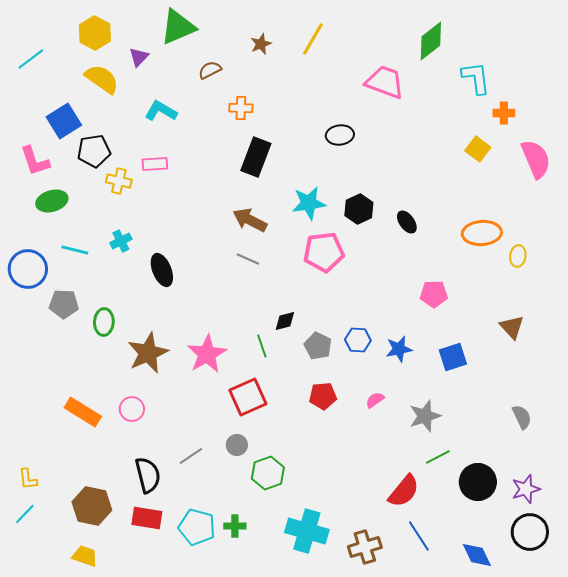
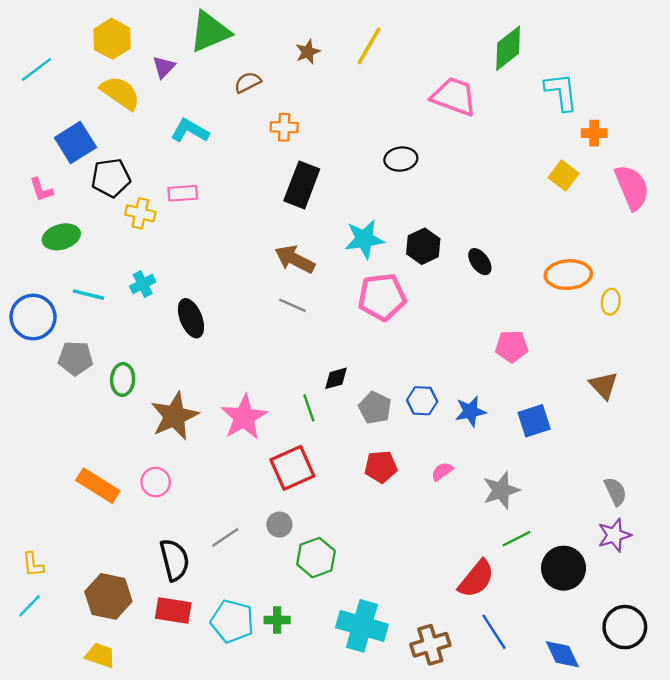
pink L-shape: (35, 161) -> (41, 190), size x0.7
purple star: (526, 489) -> (614, 535), moved

